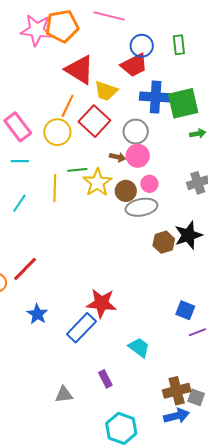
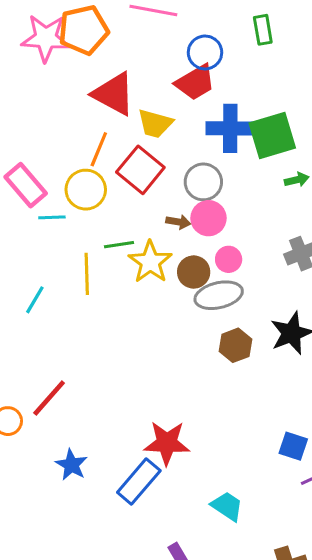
green rectangle: (179, 45) -> (263, 30), moved
cyan line: (20, 161) -> (52, 217), moved
brown hexagon: (164, 242) -> (235, 345), moved

